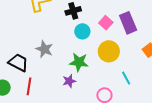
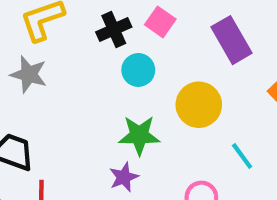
pink square: (106, 23) -> (160, 22), moved
gray star: (44, 49) -> (29, 74), moved

